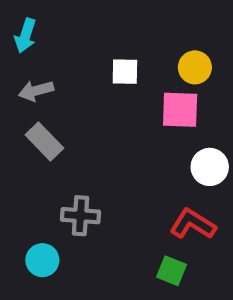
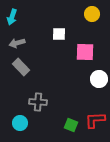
yellow circle: (195, 67) -> (92, 14), moved
red L-shape: (193, 224) -> (95, 120), moved, turned -35
green square: (172, 271) -> (71, 125), moved

